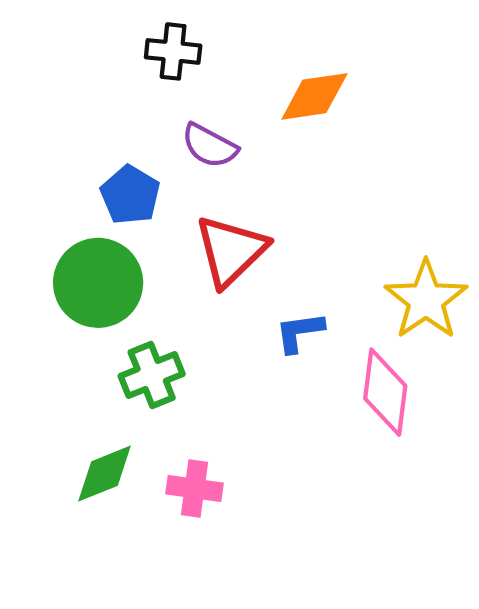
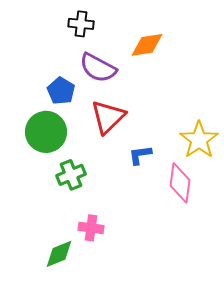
purple semicircle: (210, 146) -> (98, 68), size x1.4
green diamond: (105, 474) -> (59, 254), moved

